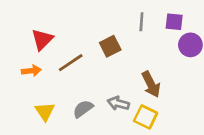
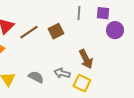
brown line: (71, 63) -> (29, 32), moved
gray semicircle: (83, 109) -> (36, 77), turned 63

